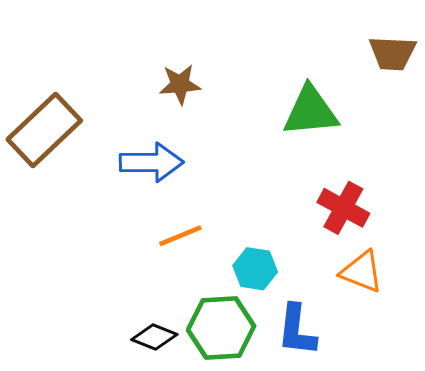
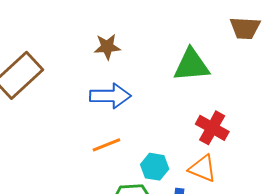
blue arrow: (152, 162) -> (110, 96), moved
orange triangle: (362, 272) -> (203, 169), moved

